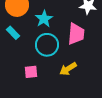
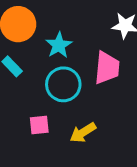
yellow arrow: (68, 69) -> (83, 133), moved

